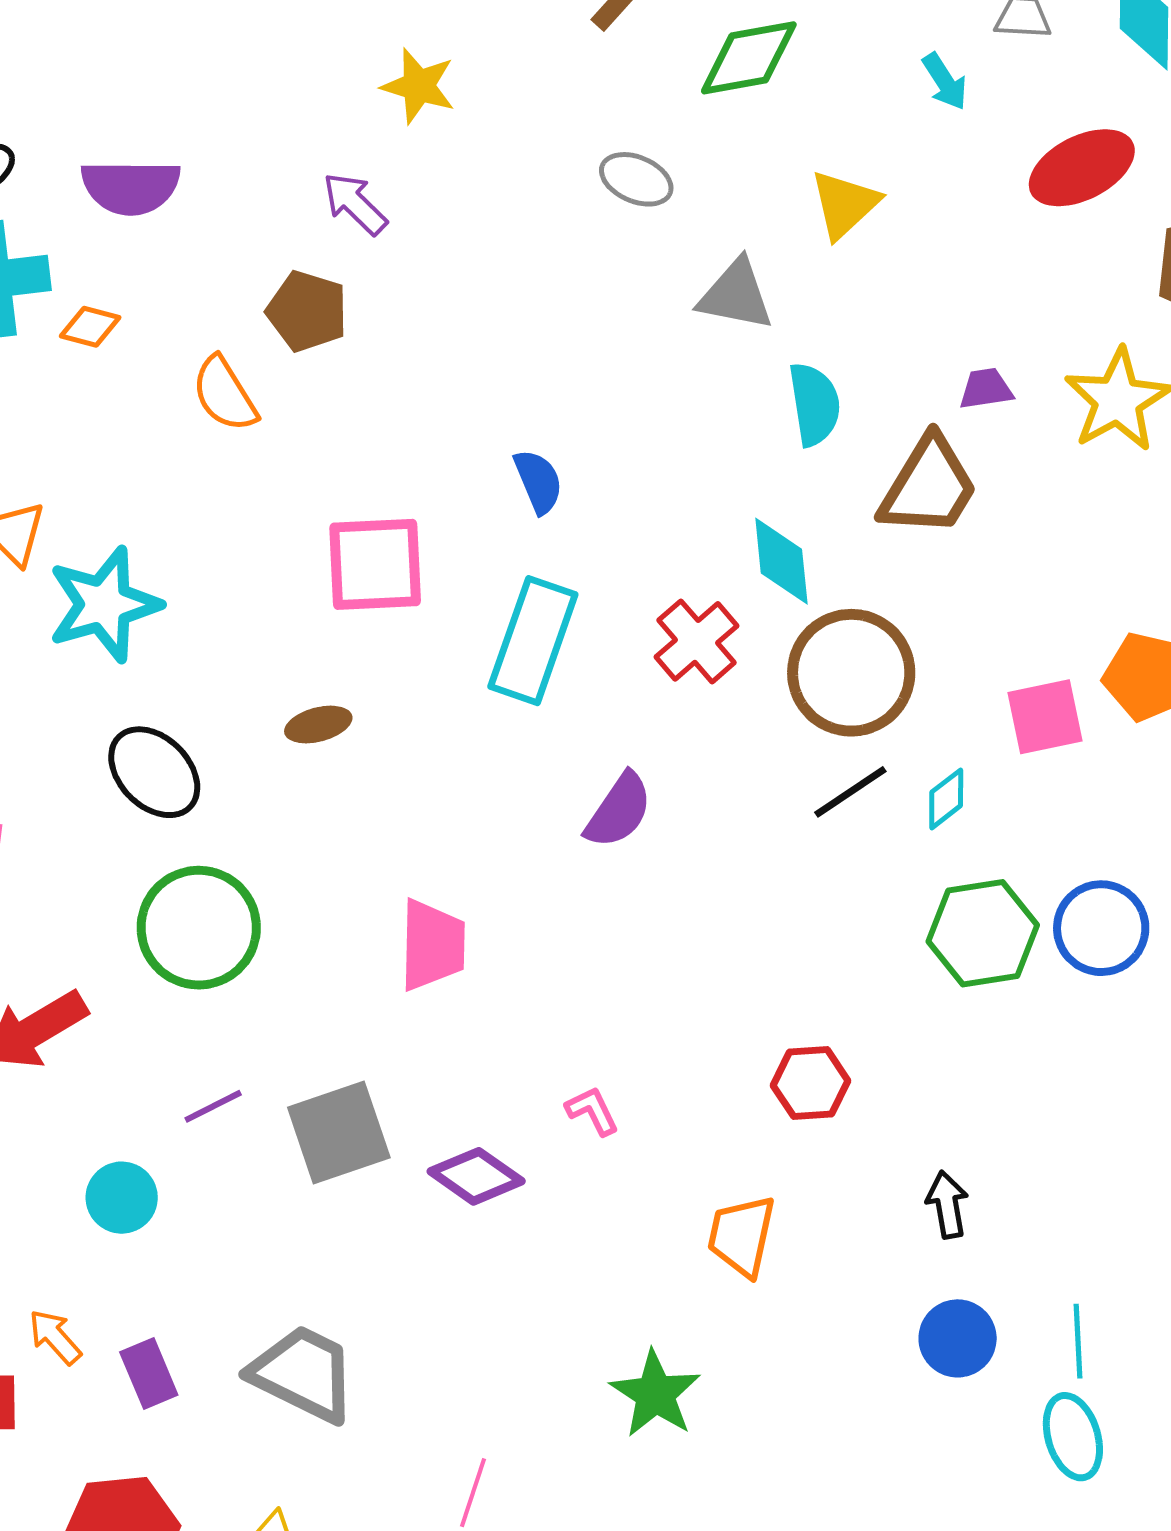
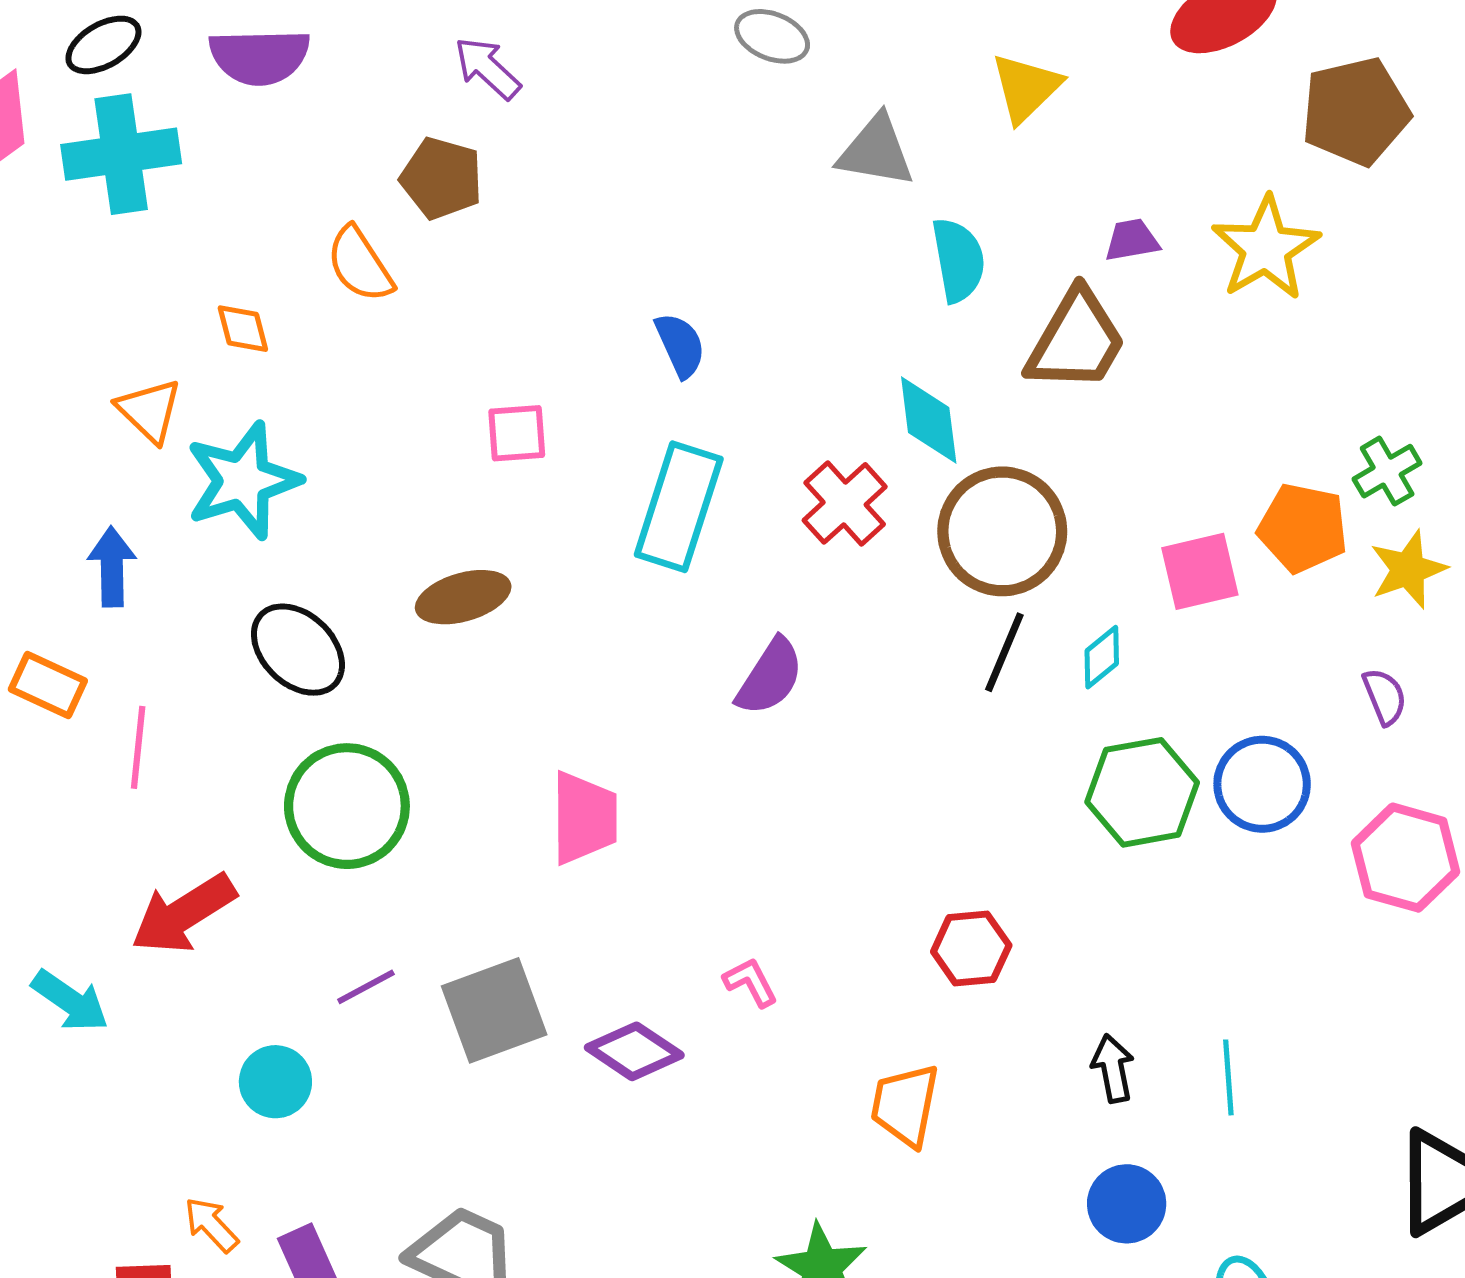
yellow triangle: (845, 204) -> (1026, 88), moved
orange diamond: (90, 327) -> (243, 329), moved, turned 62
pink square: (375, 564) -> (517, 433), size x0.6
brown ellipse: (318, 725) -> (463, 597), size x1.4
black line: (850, 792) -> (1004, 652), turned -32
cyan line: (1078, 1341) -> (1228, 1077), moved

